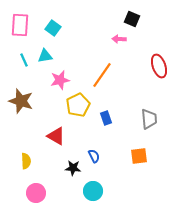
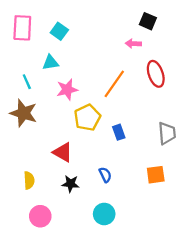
cyan line: (24, 60) -> (27, 82), moved
red ellipse: (159, 66) -> (156, 74), moved
black star: (73, 168) -> (71, 184), moved

